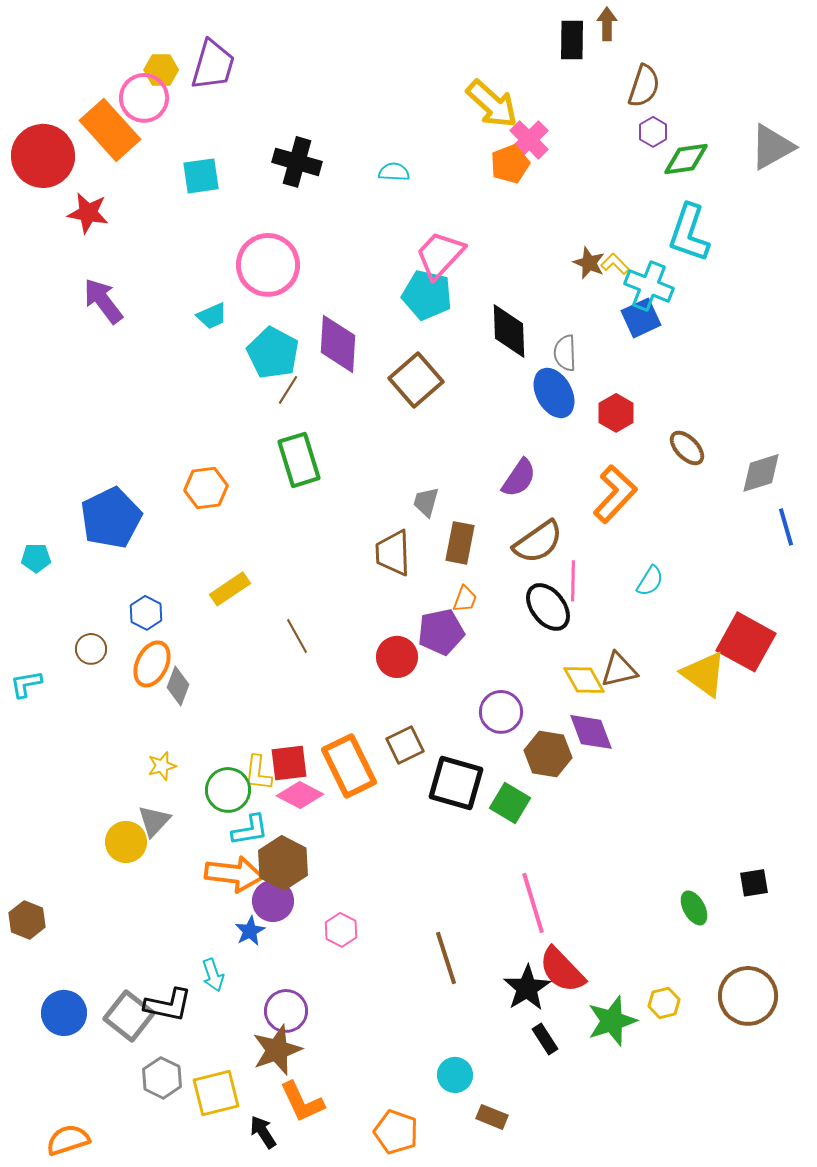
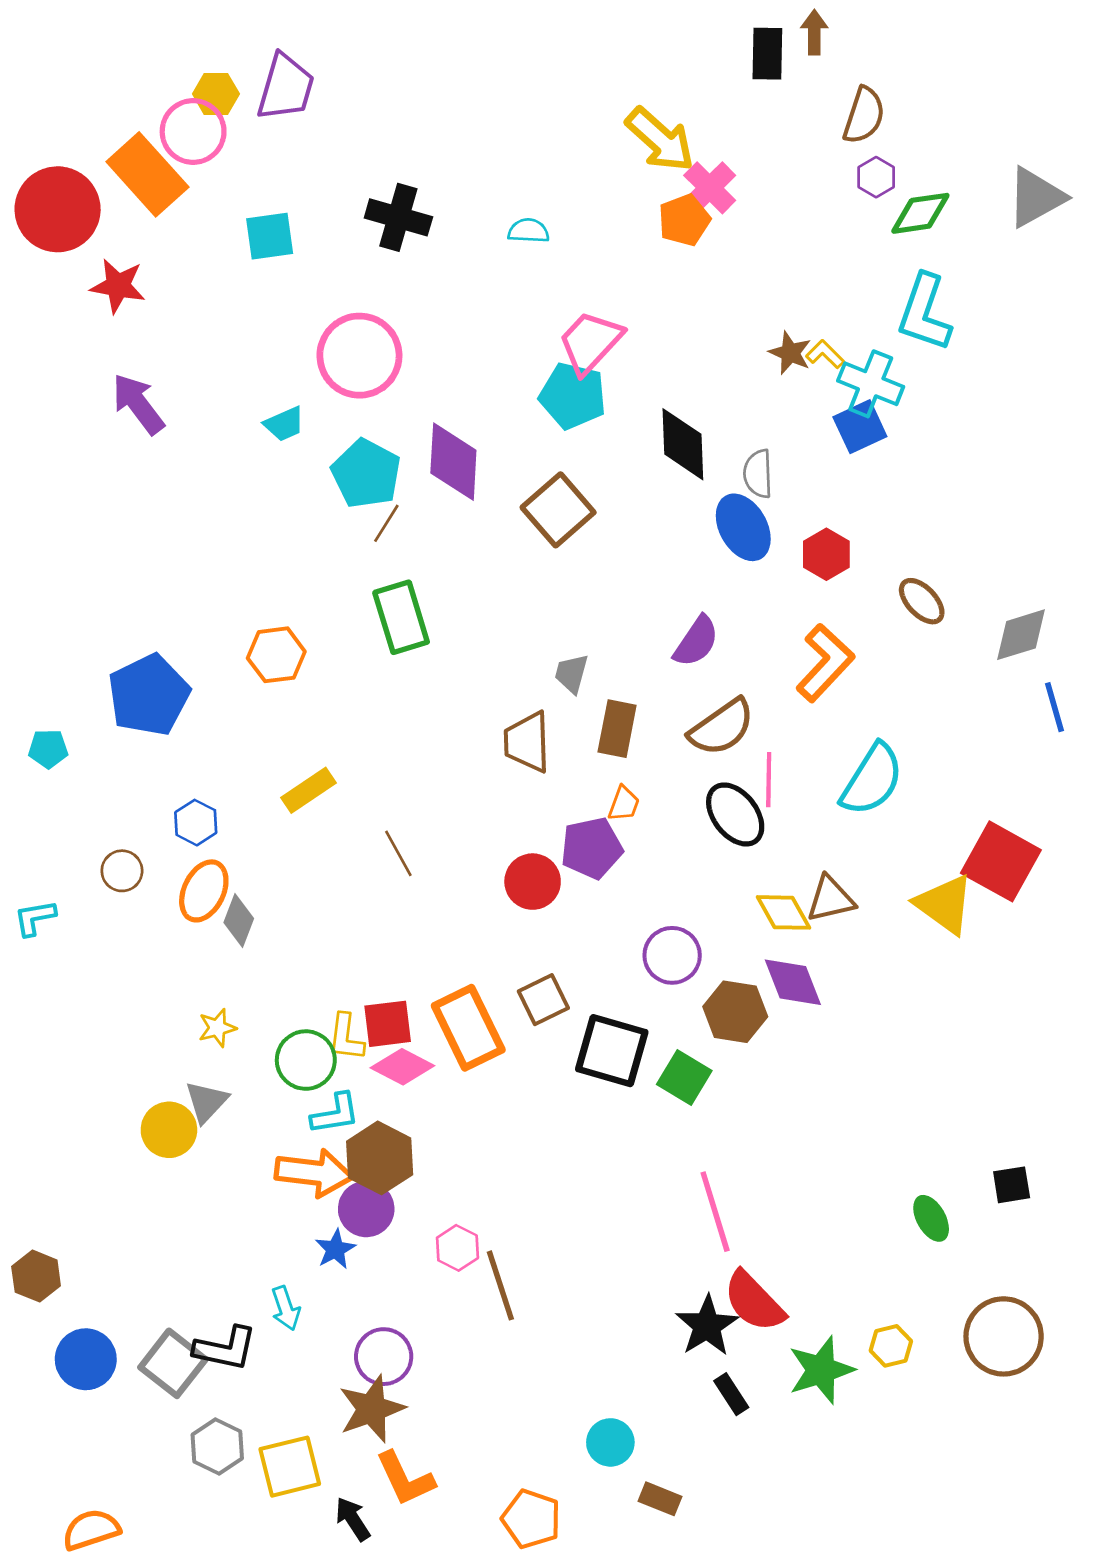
cyan semicircle: (650, 581) -> (872, 780), size x1.8
brown hexagon: (27, 920) -> (36, 1276), moved
brown line: (446, 958) -> (500, 1285), moved

